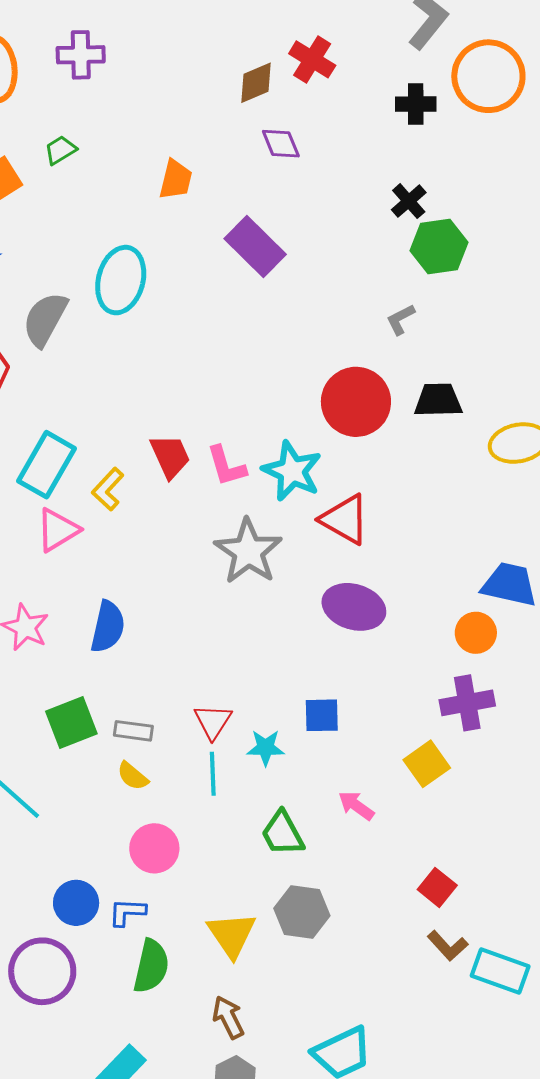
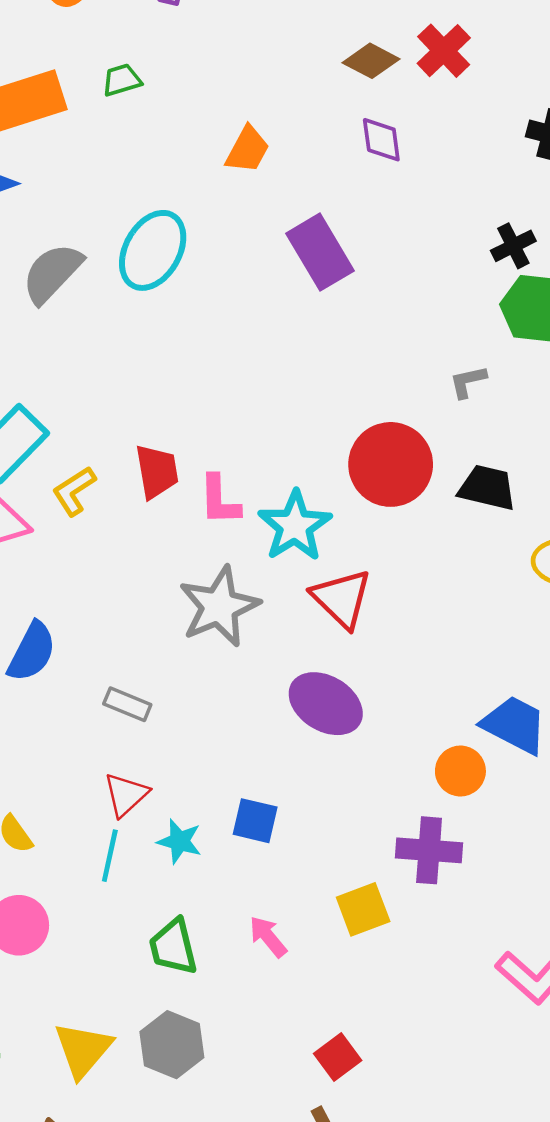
brown diamond: (256, 83) -> (371, 61), turned 36
gray rectangle: (133, 731) -> (127, 704), moved

